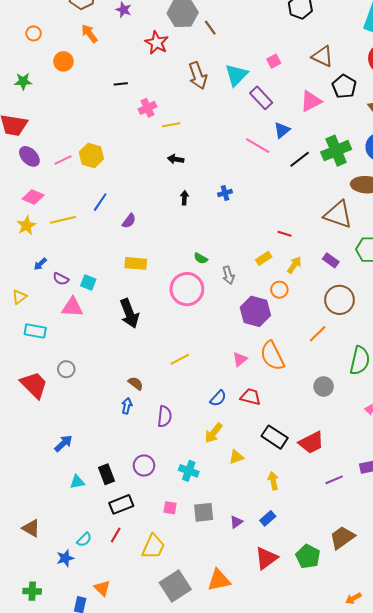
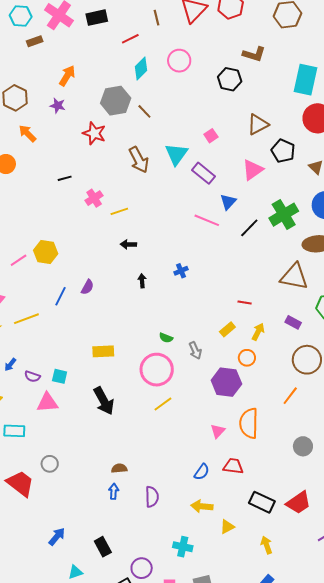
brown triangle: (322, 56) -> (258, 124), turned -45
purple semicircle: (129, 221) -> (87, 287), moved
orange semicircle: (272, 356) -> (249, 423), turned 36
yellow line: (180, 359) -> (163, 404), moved
brown semicircle: (136, 383) -> (119, 468), turned -35
yellow arrow: (214, 433) -> (202, 506), turned 65
purple circle: (144, 466) -> (142, 568), moved
black rectangle: (107, 474) -> (103, 547), moved

